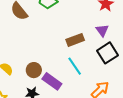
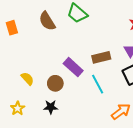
purple rectangle: (52, 81) -> (73, 67), moved

